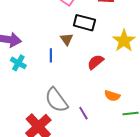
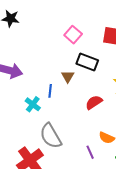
cyan cross: (18, 63) -> (33, 104), moved
purple line: (83, 113) -> (90, 152), moved

